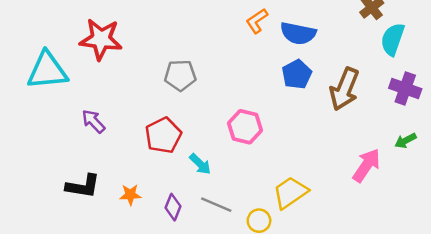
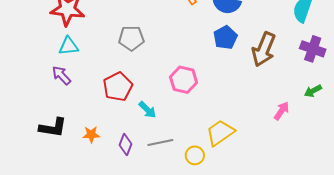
cyan triangle: (47, 71) -> (69, 46), moved, size x0.6
pink arrow: (367, 165) -> (282, 111), size x0.7
gray line: (216, 205) -> (160, 142), turned -35

